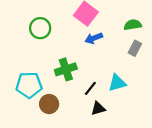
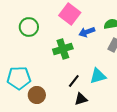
blue arrow: (94, 38) -> (87, 32), moved
green cross: (66, 69) -> (63, 49), moved

